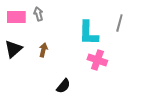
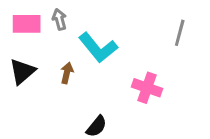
cyan L-shape: (88, 33) -> (98, 48), moved, turned -40

